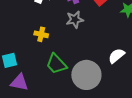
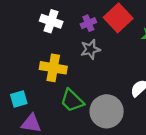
yellow cross: (41, 34) -> (53, 68), size x1.6

